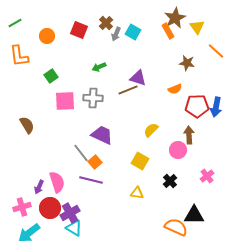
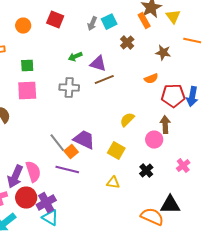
brown cross: (106, 23) -> (127, 43), moved
cyan square: (133, 32) -> (109, 22), turned 35
orange line: (216, 51) -> (192, 41), turned -30
green square: (51, 76) -> (27, 66), turned 32
purple triangle: (138, 78) -> (98, 64), moved
pink square: (65, 101) -> (27, 91), moved
purple trapezoid: (102, 135) -> (84, 140), moved
purple arrow: (39, 187) -> (15, 177), size x1.6

